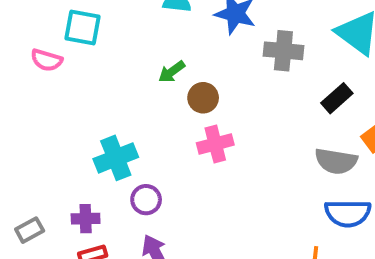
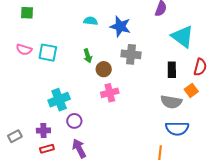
cyan square: (83, 27) -> (48, 53), moved
gray cross: (283, 51) -> (131, 54), moved
green arrow: (172, 72) -> (88, 56), turned -72
black rectangle: (337, 98) -> (172, 70), turned -49

